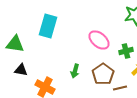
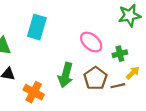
green arrow: (75, 71) -> (66, 75), size x1.6
brown line: (120, 88) -> (118, 86), moved

